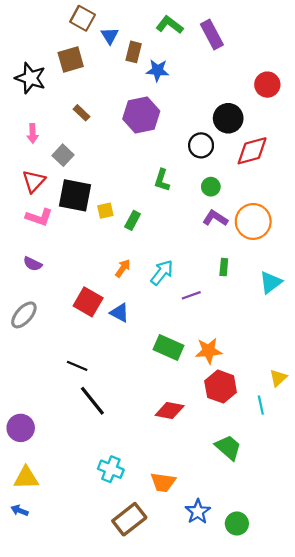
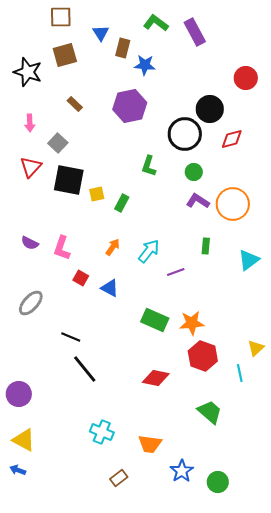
brown square: (83, 18) -> (61, 17), moved, turned -30
black circle: (201, 145) -> (185, 134), size x1.4
red diamond: (252, 151) -> (232, 139), size x0.7
pink L-shape: (39, 217) -> (62, 248), moved, turned 90
red square: (88, 302) -> (81, 278), size x0.6
gray ellipse: (24, 315) -> (31, 303), moved
yellow triangle: (26, 478) -> (24, 440), turned 30
brown rectangle: (129, 519) -> (119, 478), size x0.6

